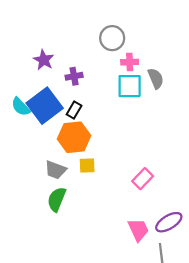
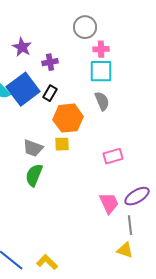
gray semicircle: (156, 78) -> (102, 101), moved
orange hexagon: (74, 137) -> (68, 118), moved
pink rectangle: (143, 179) -> (113, 156), turned 30

